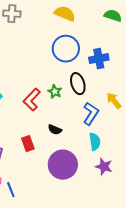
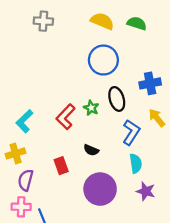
green semicircle: (113, 16) -> (137, 23), moved
blue cross: (99, 59) -> (150, 83), moved

